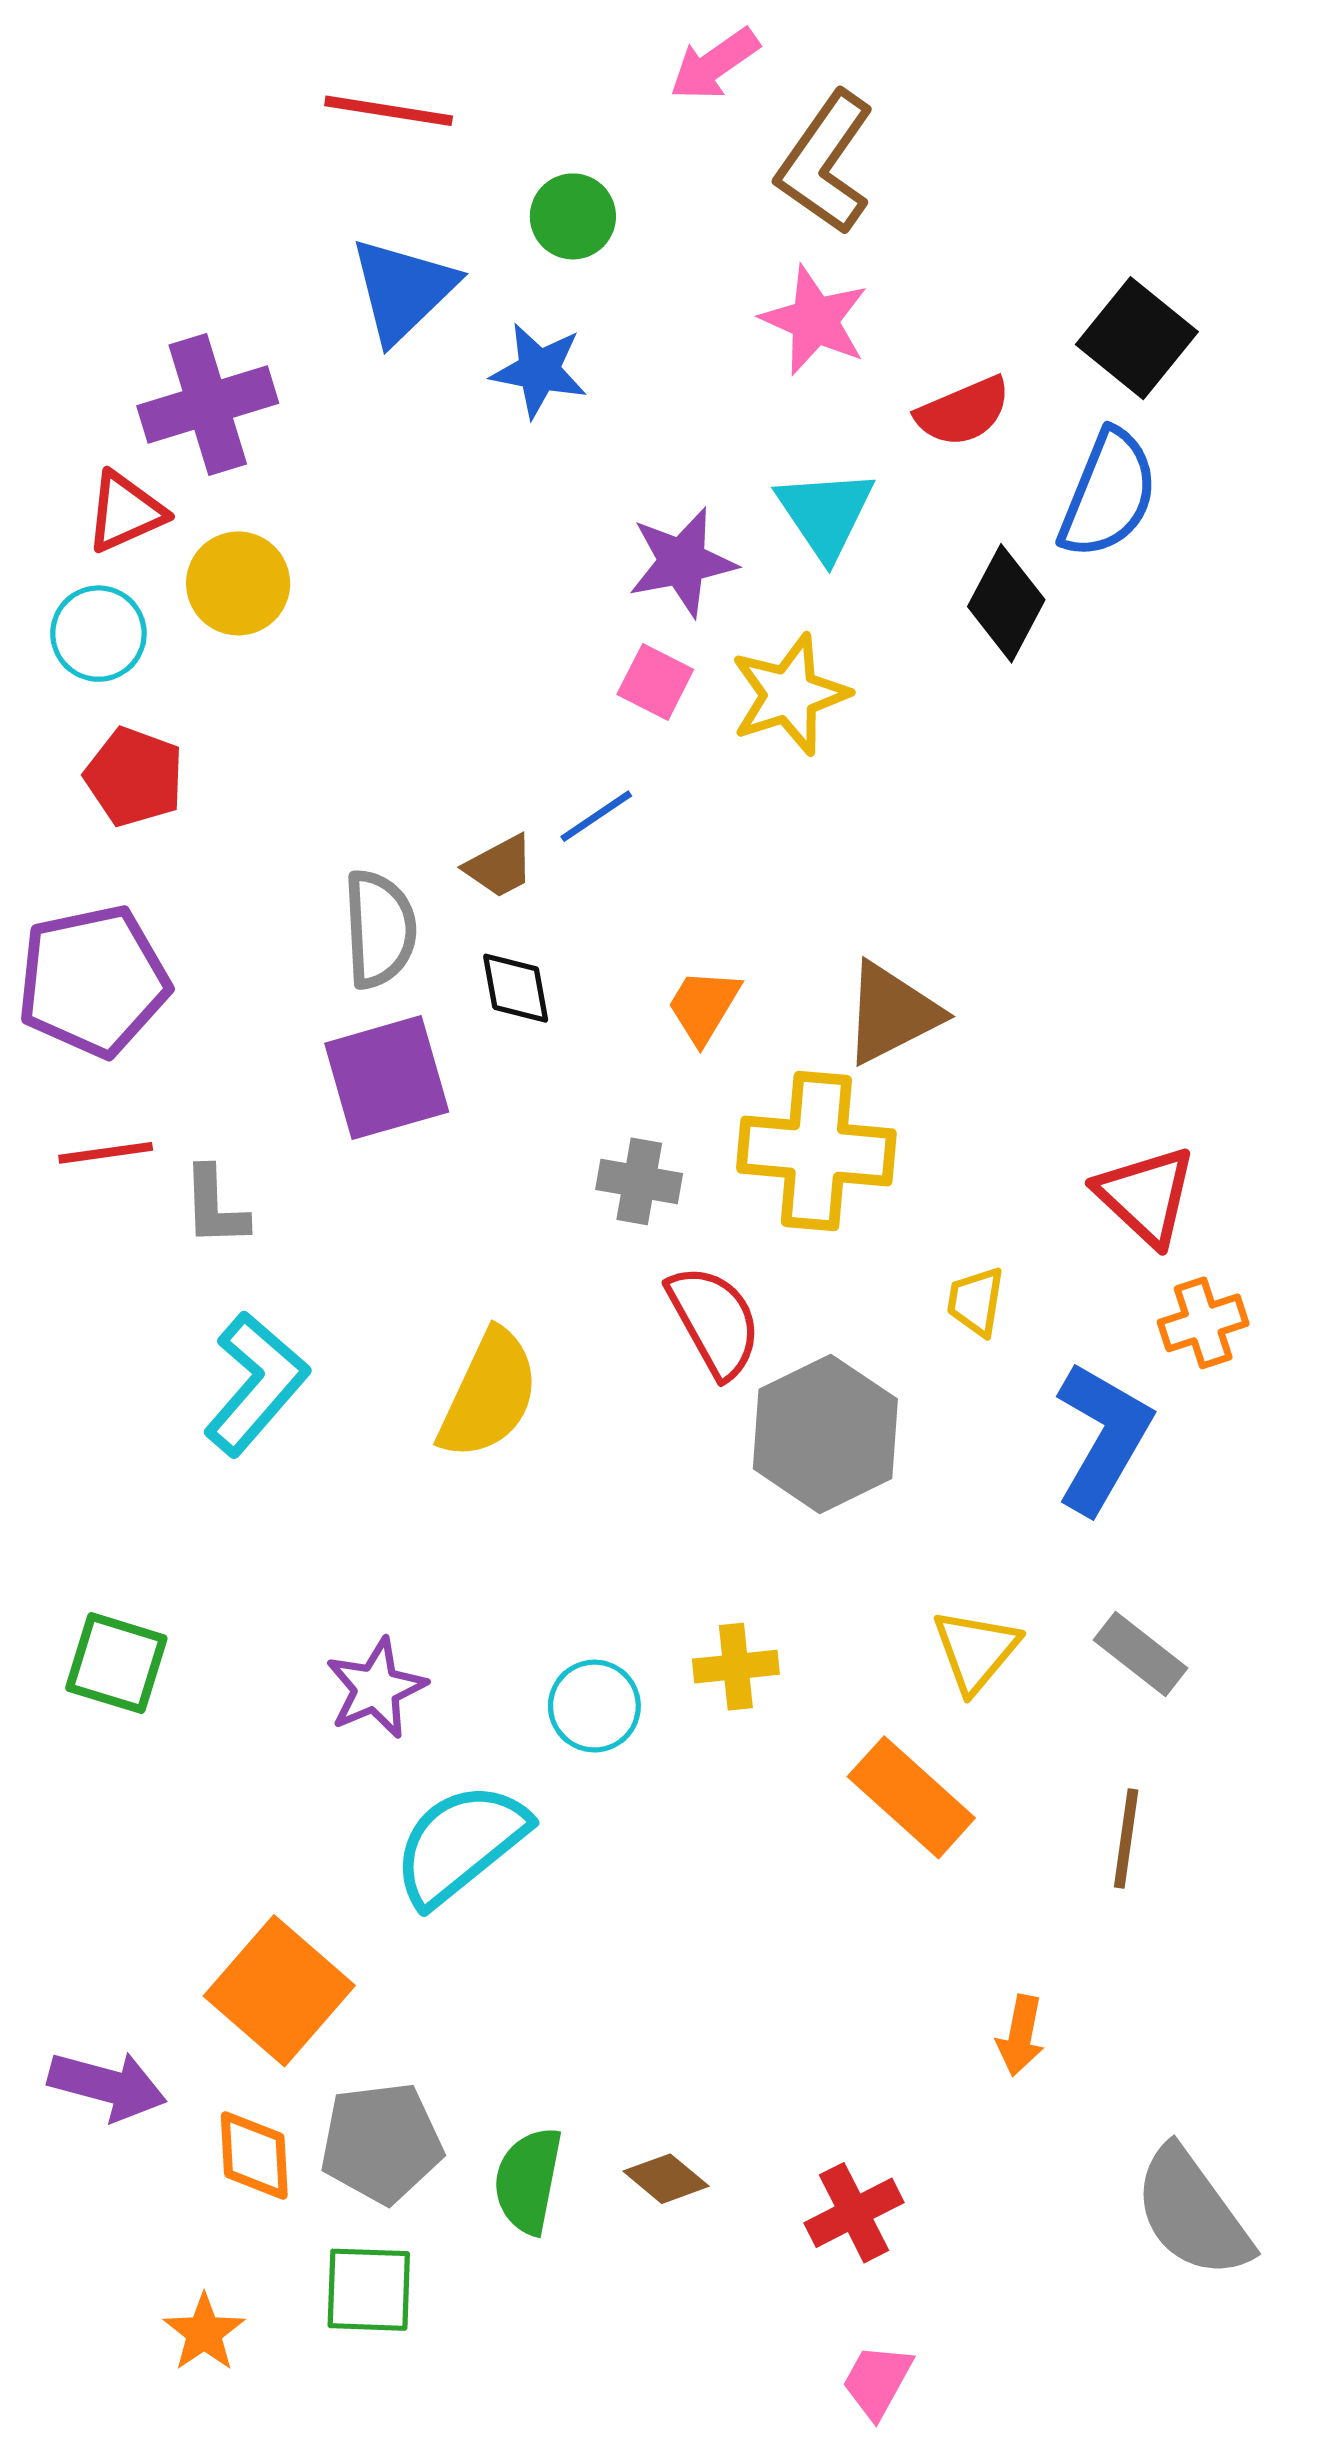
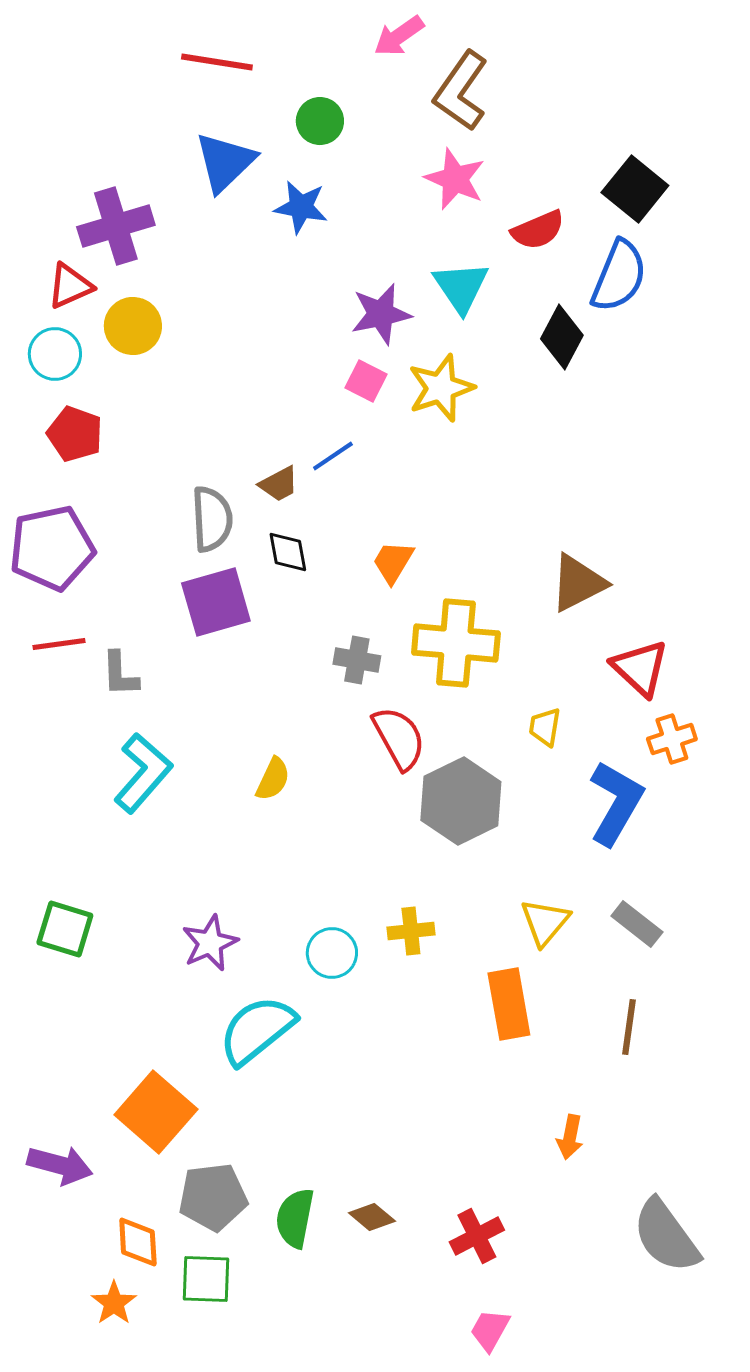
brown triangle: (892, 1013) -> (578, 583), moved
yellow semicircle: (489, 1395) -> (273, 779), size x0.6
orange rectangle: (911, 1797) -> (509, 1004), turned 38
orange diamond: (254, 2155) -> (138, 1242), moved

